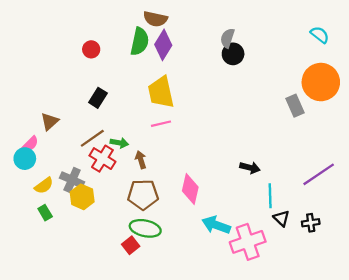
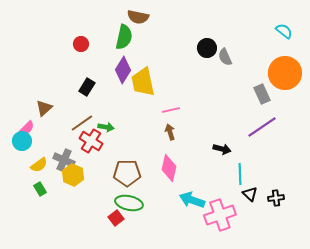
gray semicircle: (227, 38) -> (225, 57), moved, turned -42
purple diamond: (163, 45) -> (123, 70), moved
pink line: (161, 124) -> (171, 110), moved
brown arrow: (141, 160) -> (170, 132), moved
purple line: (319, 174) -> (262, 127), moved

